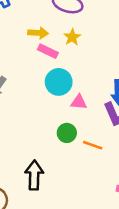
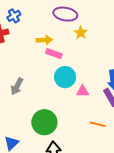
yellow star: (72, 37) -> (81, 33), moved
green circle: (67, 133) -> (44, 122), moved, size x1.6

